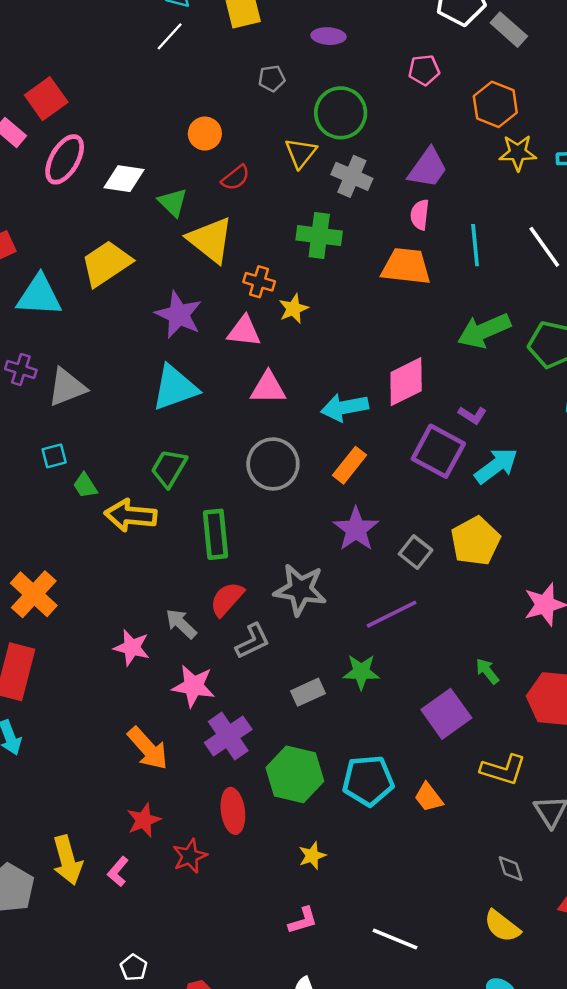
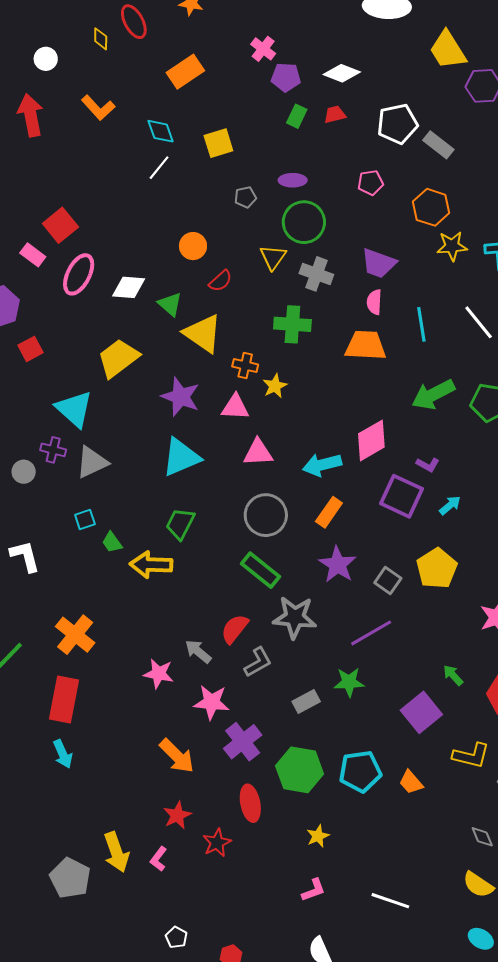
purple ellipse: (328, 36) -> (293, 180), moved
purple trapezoid: (428, 168) -> (379, 263), turned 78
cyan triangle: (39, 296) -> (74, 409), moved, turned 42
cyan arrow: (496, 466) -> (450, 505), size x0.6
green rectangle: (216, 534) -> (261, 570), moved, turned -42

